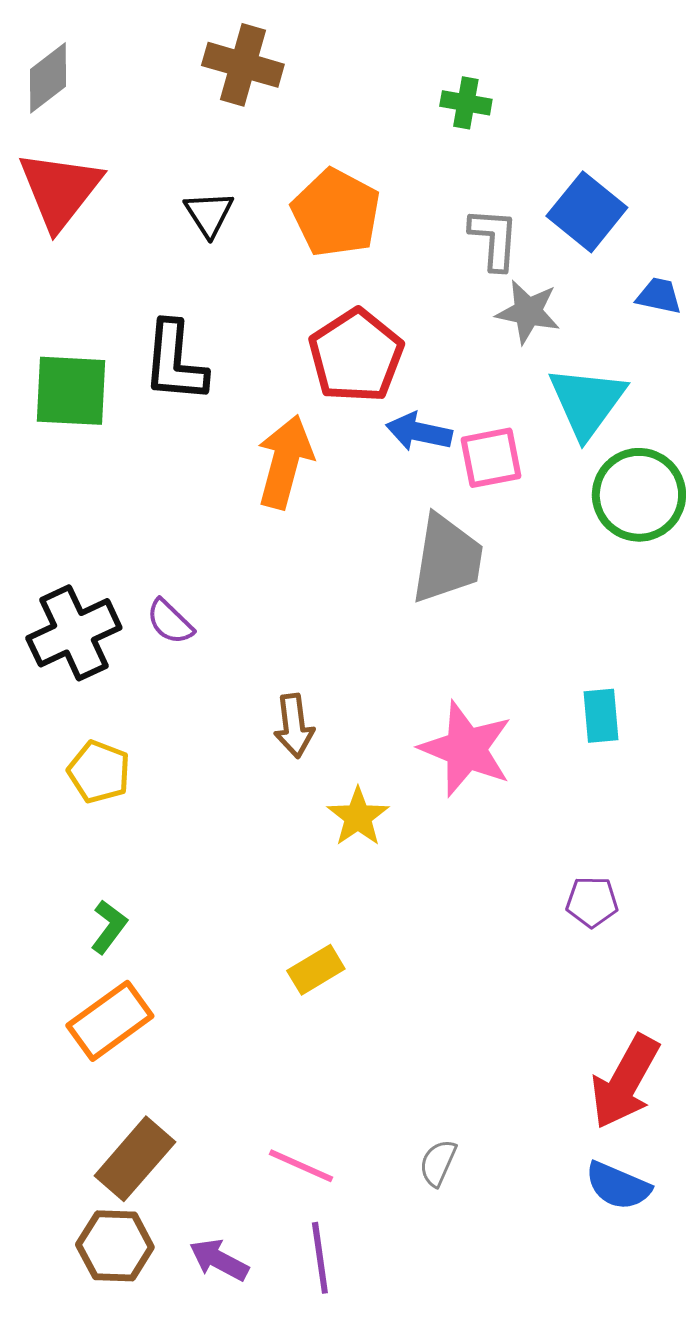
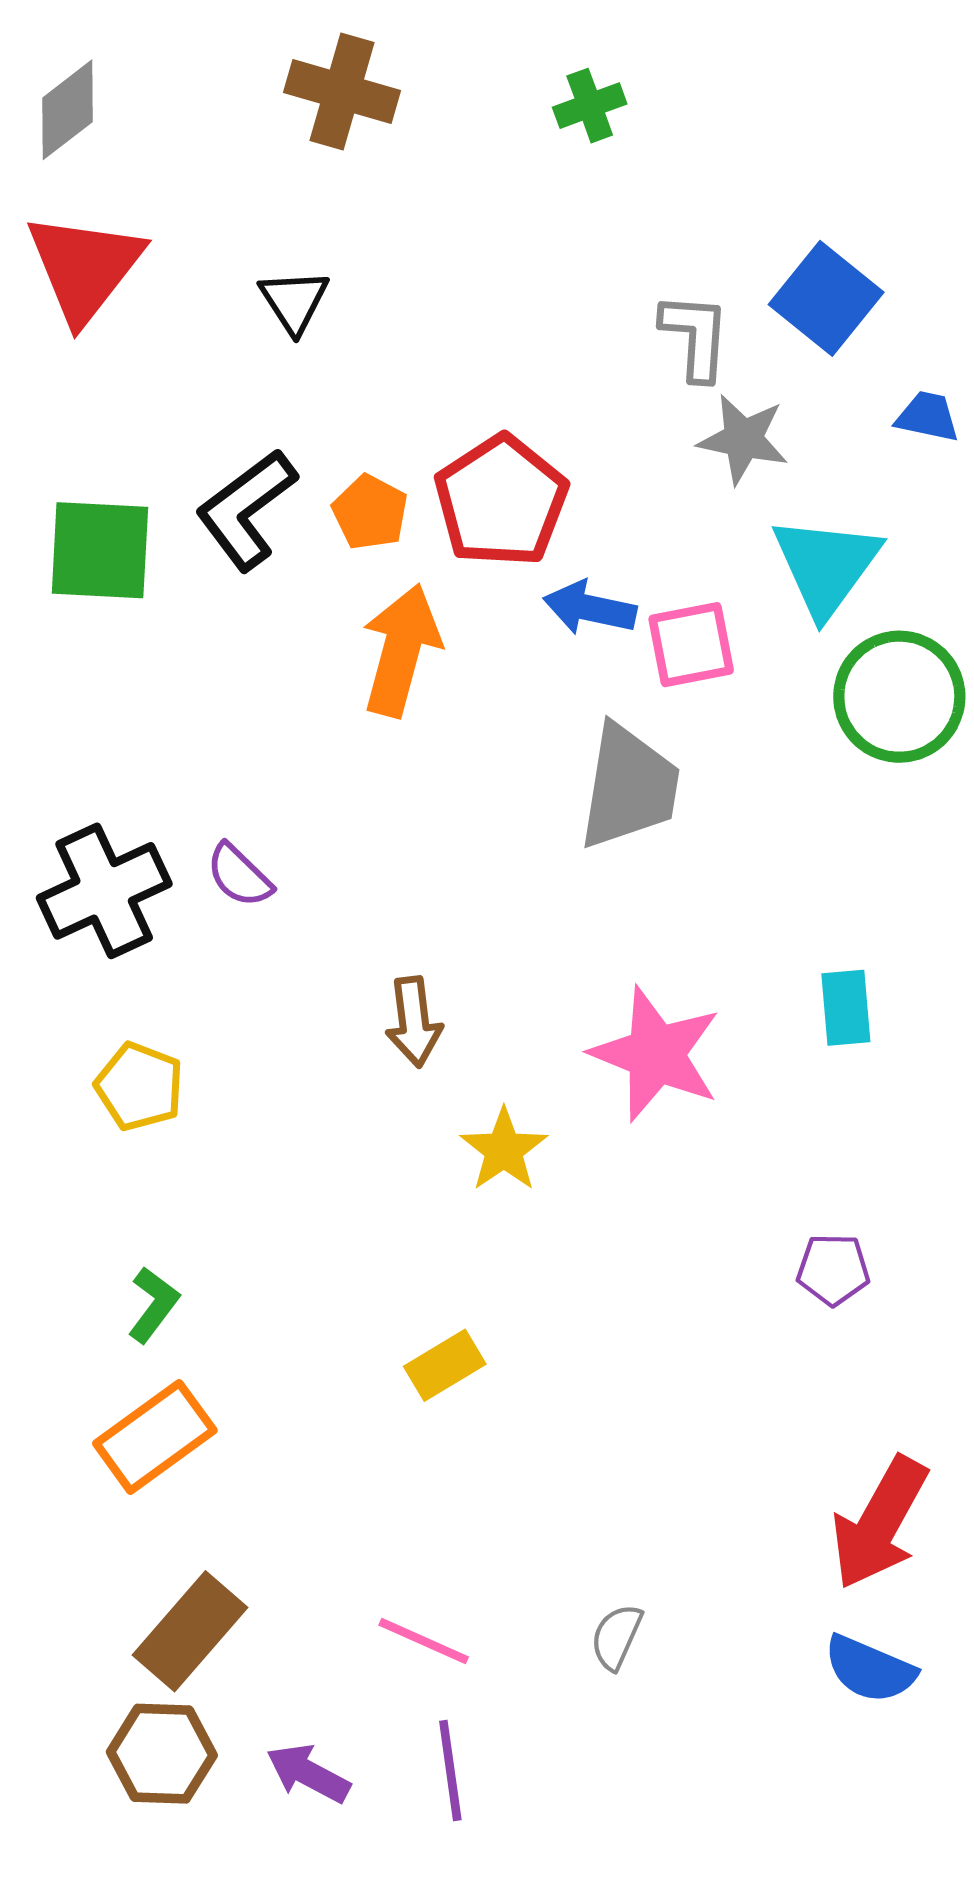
green cross: (466, 103) -> (590, 106), moved, turned -30
orange pentagon: (336, 213) -> (370, 512), moved, size x0.6
black L-shape: (175, 362) -> (246, 509), turned 48

